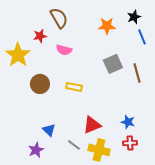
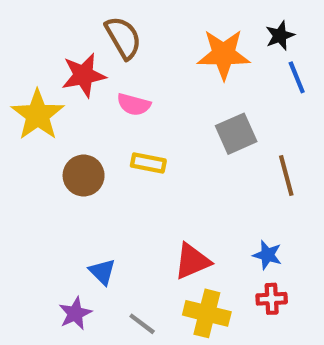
orange star: (107, 26) -> (224, 54), size x1.4
red star: (40, 36) -> (84, 75), size x1.5
brown line: (137, 73) -> (286, 176), moved
yellow rectangle: (74, 87) -> (148, 163), moved
gray line: (74, 145) -> (142, 324), moved

